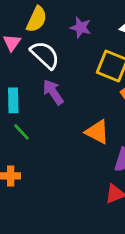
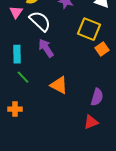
orange triangle: (97, 132) -> (59, 85), moved

